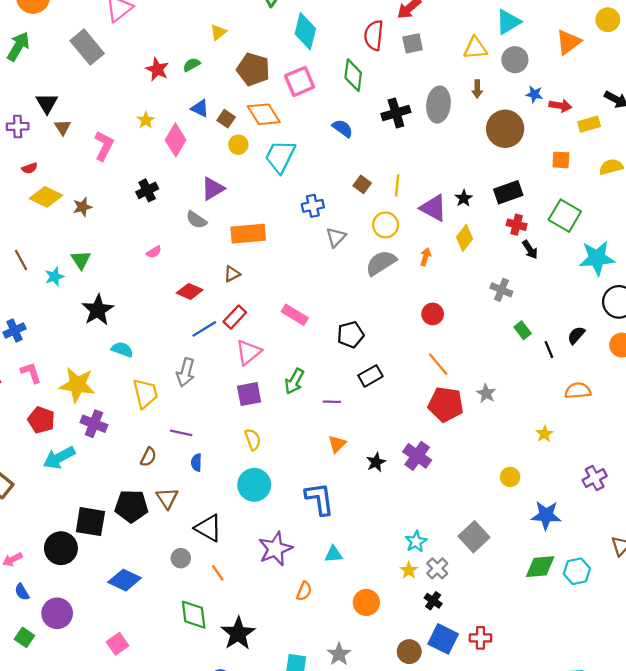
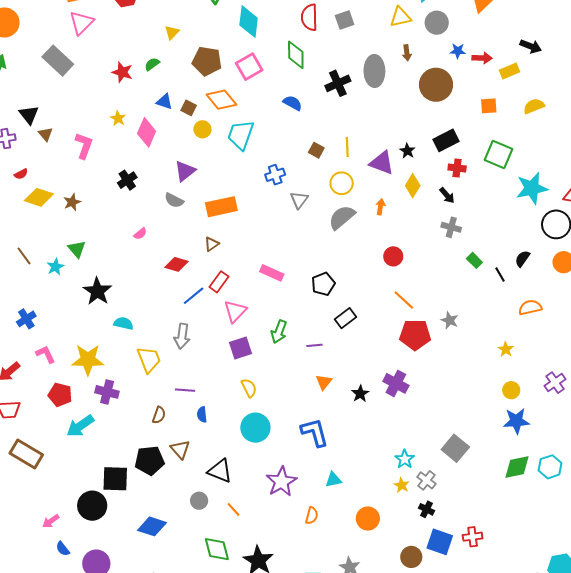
black arrow: (530, 250) -> (447, 195), moved
yellow circle: (510, 477) -> (511, 390), moved

